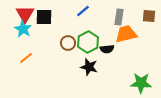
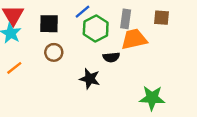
black square: (44, 17) -> (49, 24), moved
green hexagon: (88, 42) -> (96, 28), moved
brown circle: (68, 43) -> (54, 52), moved

